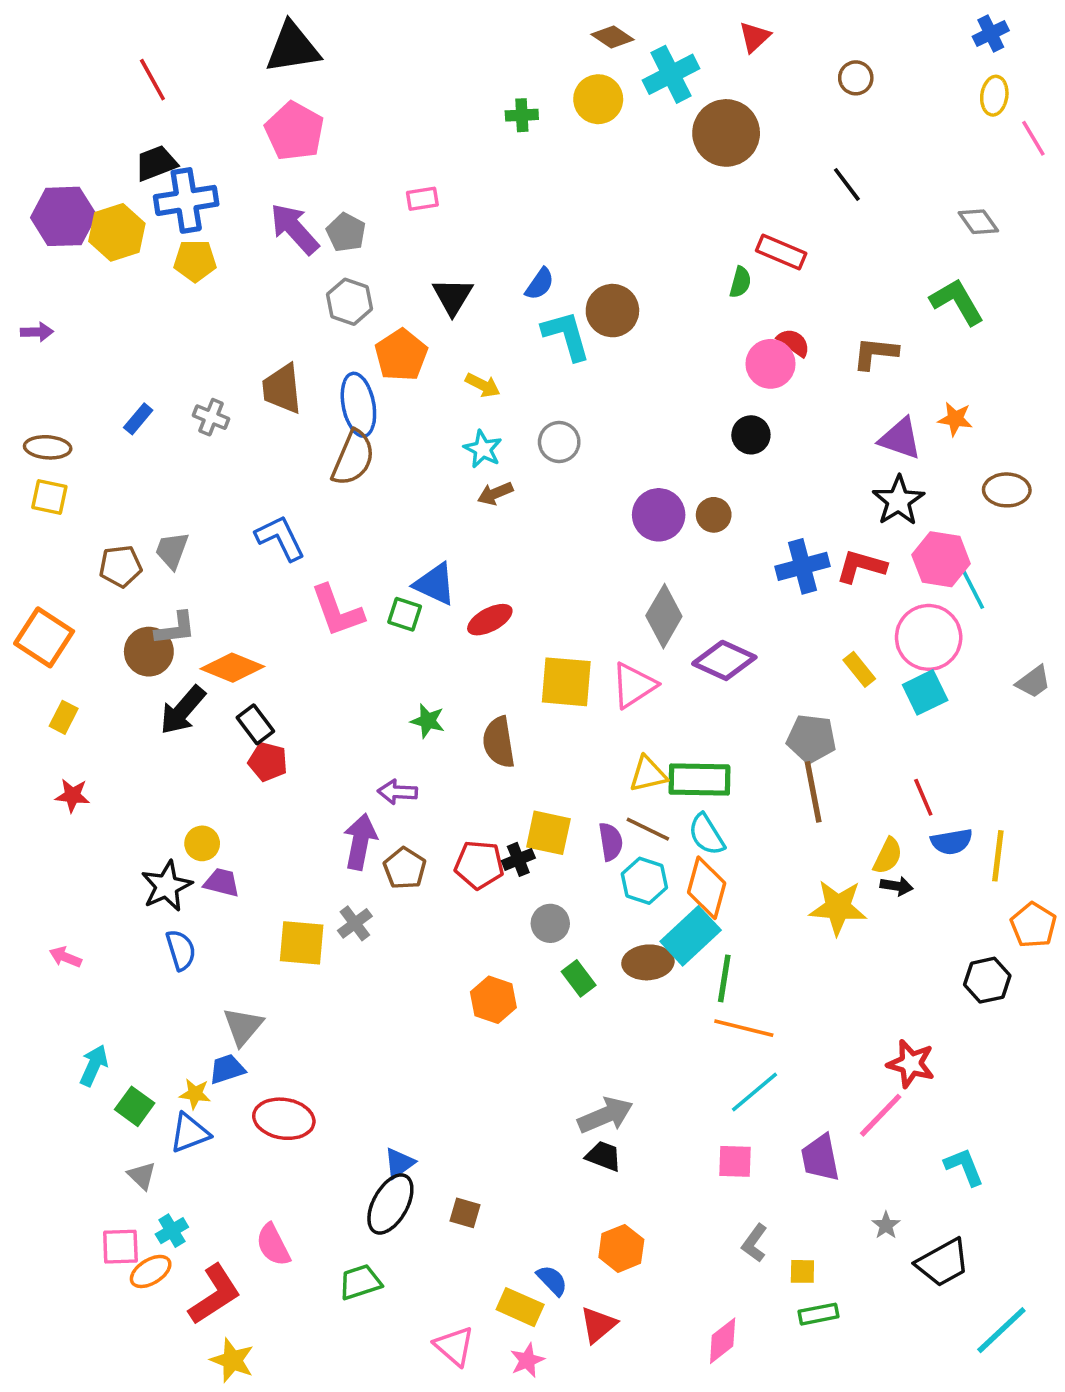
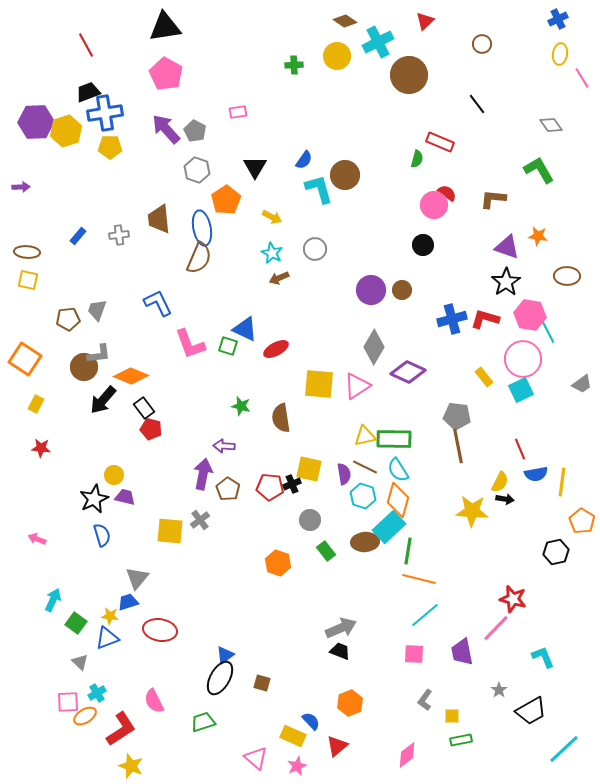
gray cross: (211, 417) -> (119, 235), turned -30

